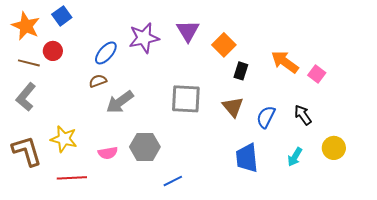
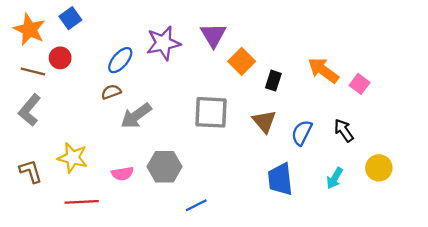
orange square: (224, 45) -> (242, 61), moved
brown L-shape: (27, 151) -> (31, 171), size x0.7

